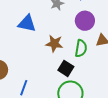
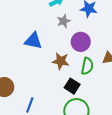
purple circle: (85, 21) -> (81, 42), moved

